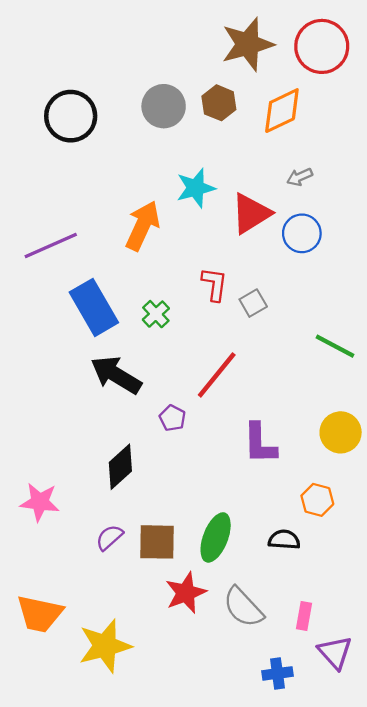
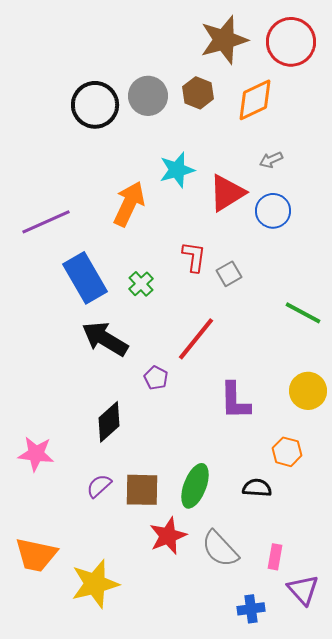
black circle: (71, 116) -> (95, 105), moved

